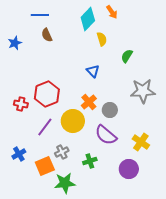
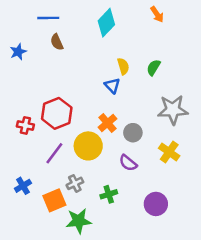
orange arrow: (112, 12) -> (157, 14), moved
yellow semicircle: (102, 39) -> (123, 66), moved
purple semicircle: (106, 135) -> (128, 163), size x0.7
yellow cross: (141, 142) -> (169, 152), moved

